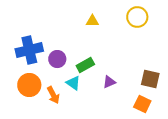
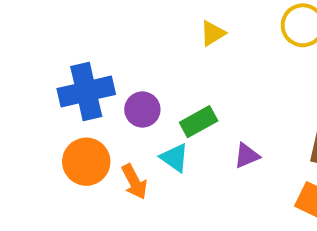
yellow triangle: (92, 21) -> (213, 33), turned -32

